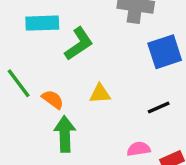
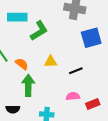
black line: (159, 108) -> (76, 71), moved

